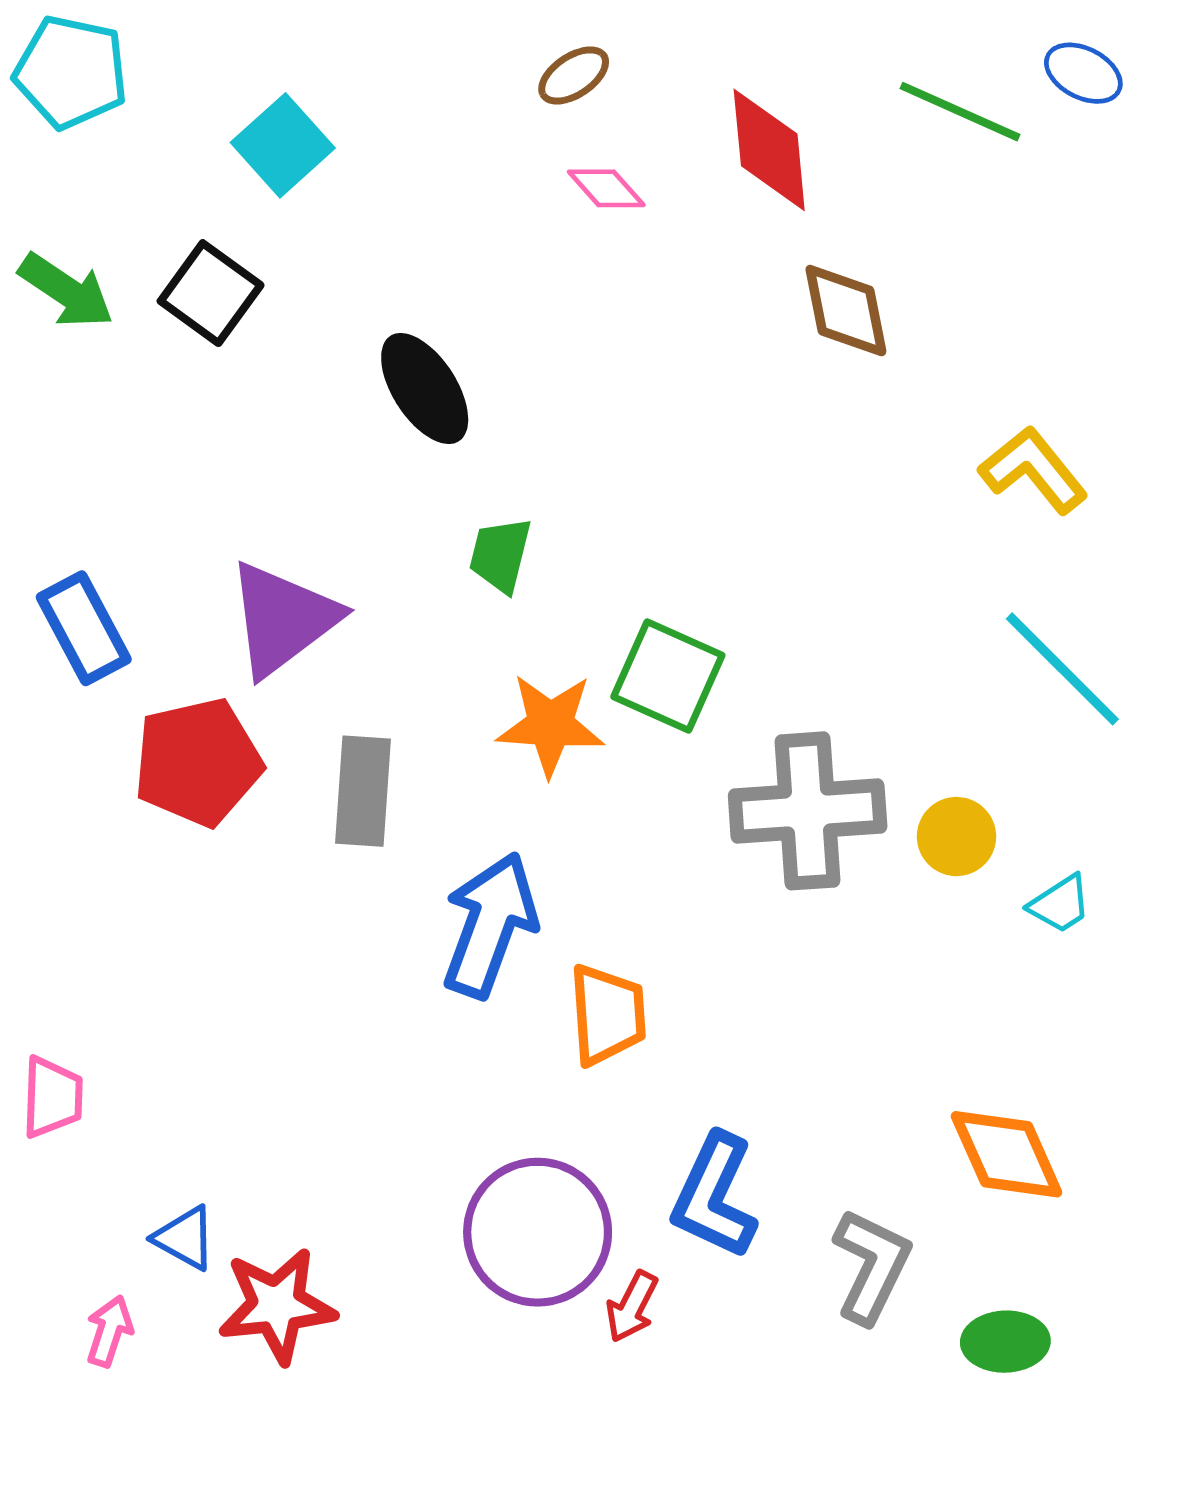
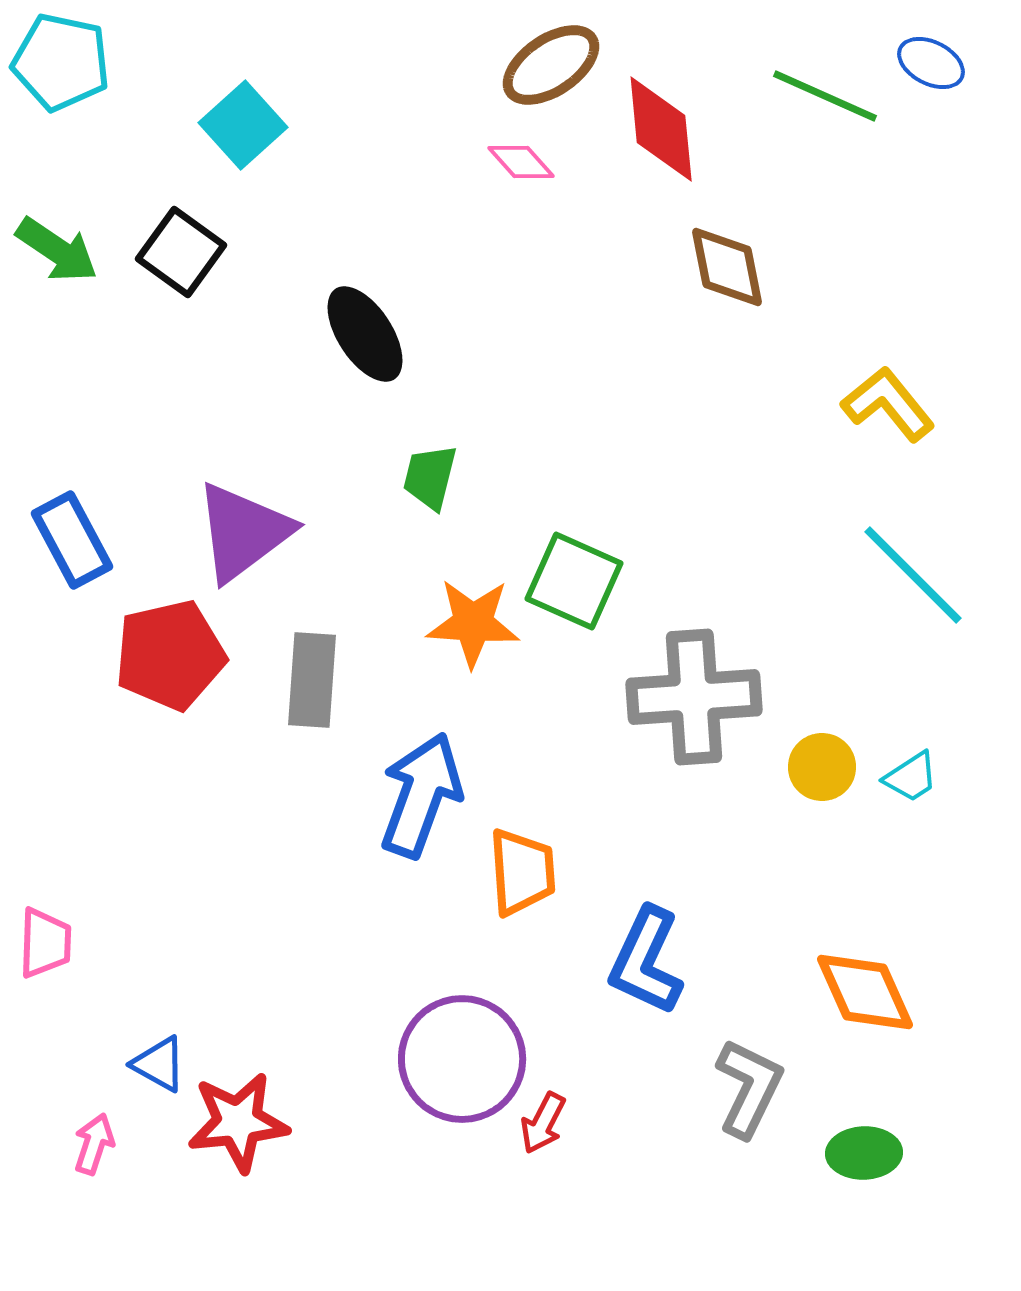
brown ellipse: (574, 75) -> (551, 65), moved, size x1.6
yellow circle: (956, 837) -> (822, 767), moved
blue L-shape: (714, 1196) -> (646, 961), moved

